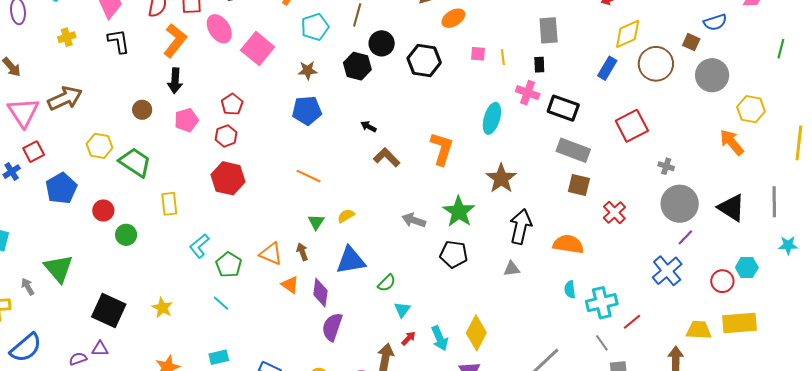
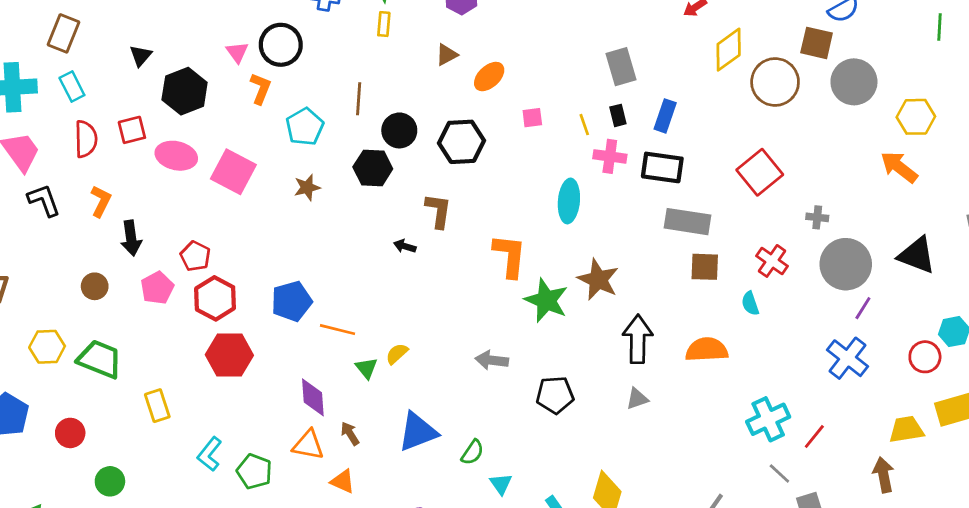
pink ellipse: (219, 29) -> (176, 156), turned -32
orange L-shape: (175, 41) -> (101, 201), moved, size x0.7
brown square: (691, 42) -> (817, 43), size x1.4
yellow line: (503, 57) -> (584, 125), moved
blue rectangle: (607, 68) -> (665, 116), moved
red pentagon: (232, 104) -> (195, 256), moved
blue pentagon: (307, 111) -> (292, 301), moved
red hexagon: (226, 136) -> (215, 298), size x1.4
brown L-shape: (387, 157) -> (438, 211), moved, turned 64
green star: (459, 212) -> (546, 300), moved
red cross: (614, 212) -> (772, 261), moved
yellow semicircle: (346, 216) -> (397, 354), moved
green triangle: (316, 222) -> (367, 368), moved
green circle: (126, 235) -> (110, 481), moved
cyan semicircle: (570, 290) -> (750, 303), moved
purple diamond: (320, 293) -> (313, 397), moved

